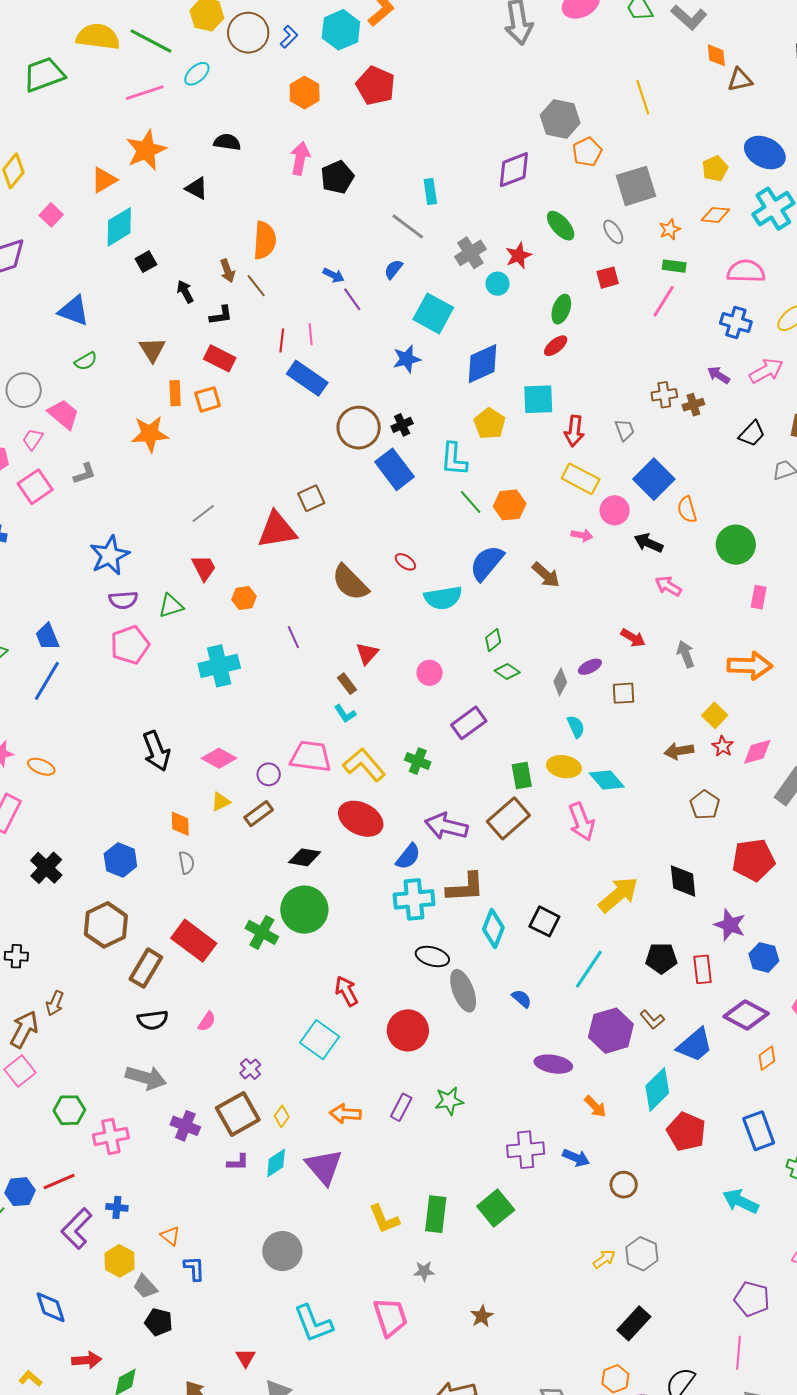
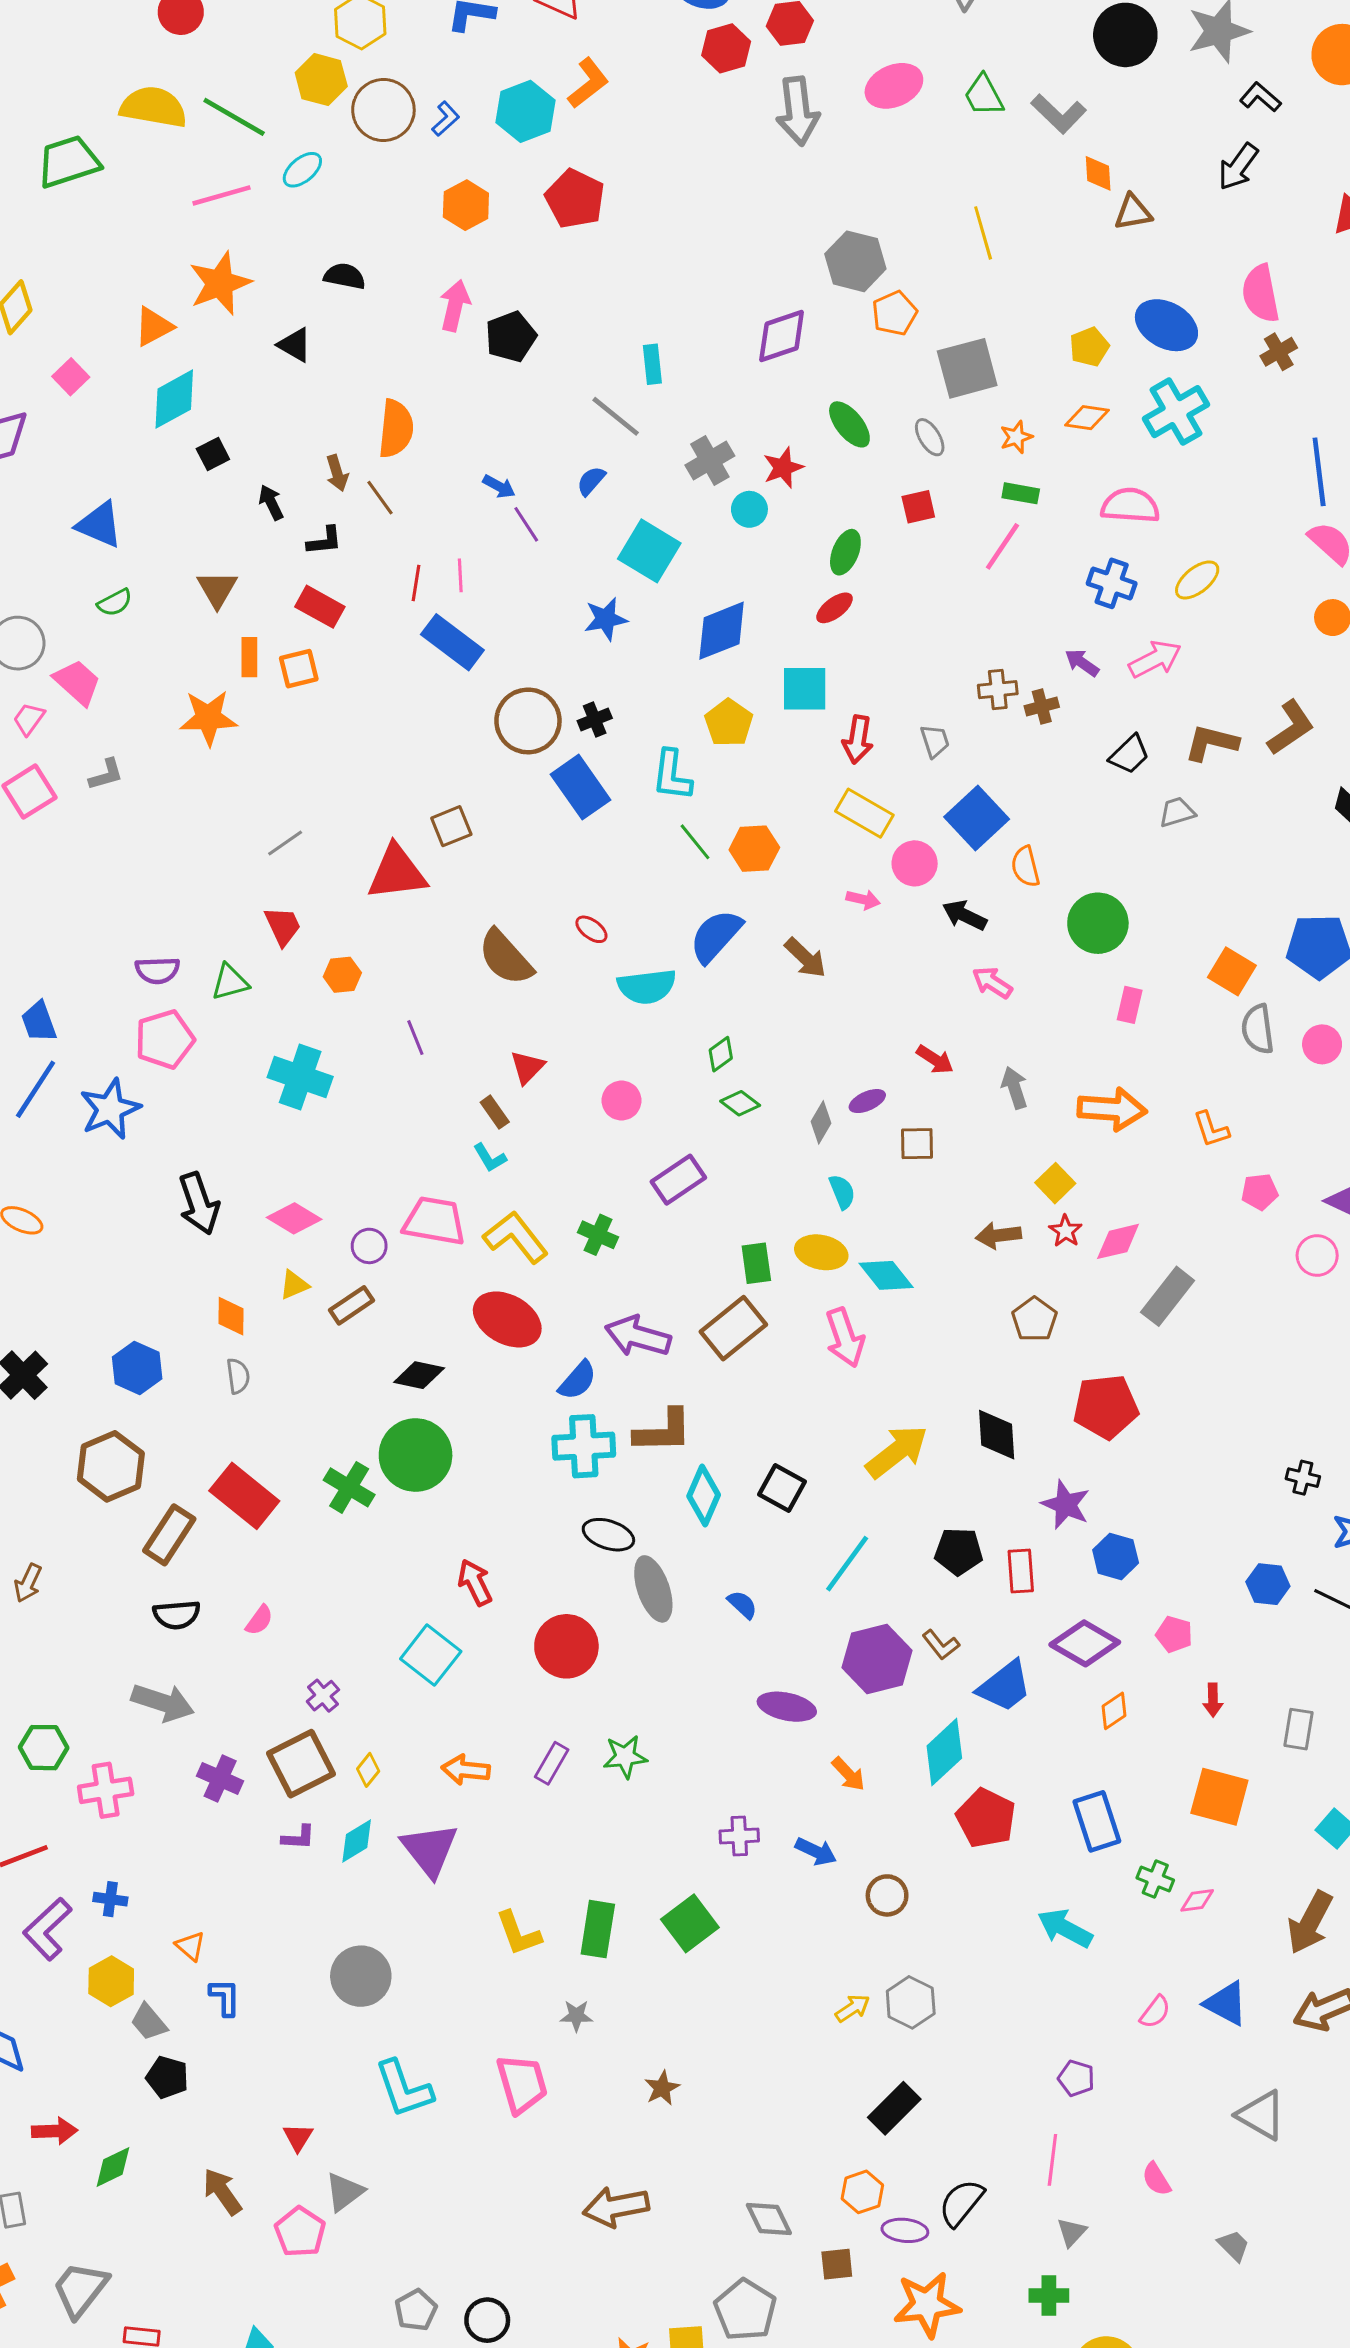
blue star: (110, 555) -> (110, 1109), moved
cyan cross: (219, 666) -> (300, 1077), turned 30
purple cross: (526, 1150) -> (739, 1836), size x0.7
purple pentagon: (752, 1299) -> (1076, 2078), size x0.7

